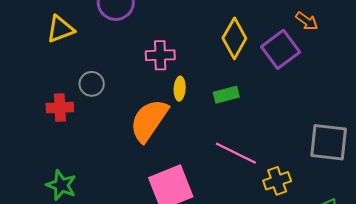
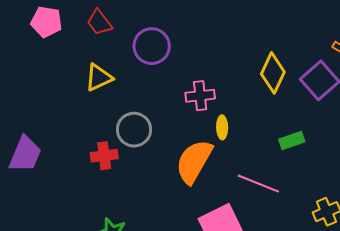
gray circle: (92, 84) -> (134, 130), size x1.4
green rectangle: (226, 95) -> (292, 141), moved
pink line: (236, 153) -> (258, 184), moved

